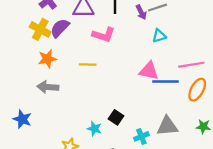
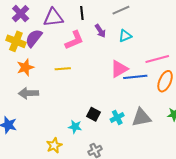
purple arrow: (141, 12) -> (100, 31), moved
pink L-shape: (104, 35) -> (74, 40), turned -35
pink triangle: (149, 71) -> (119, 69), turned -36
cyan cross: (141, 136) -> (117, 117), moved

